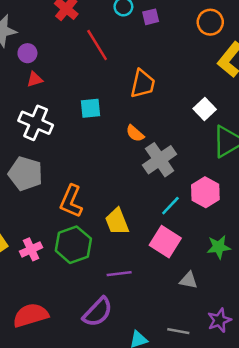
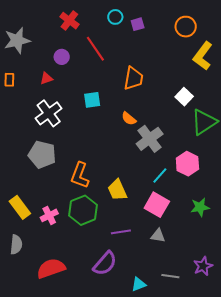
purple circle: (27, 53) -> (62, 57), moved
white cross: (36, 123) -> (49, 113), turned 32
gray triangle: (189, 280) -> (158, 236), moved

